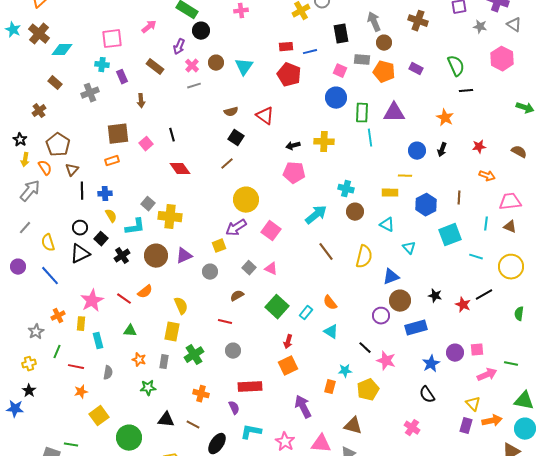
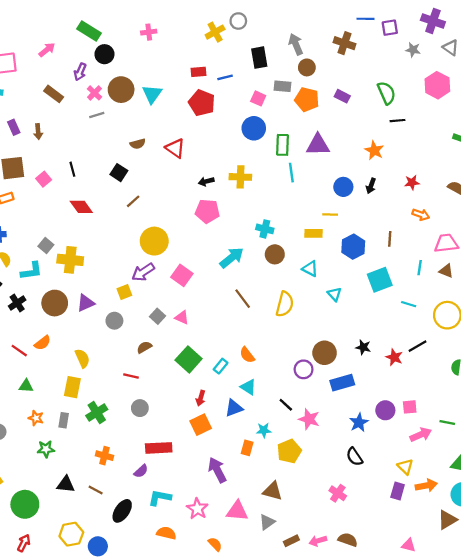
brown circle: (216, 63) -> (121, 90), size x1.5
purple rectangle: (122, 77) -> (14, 127), moved
black square: (236, 138) -> (119, 173), moved
blue triangle: (391, 277) -> (234, 408), moved
purple semicircle: (234, 408) -> (141, 471), turned 72

